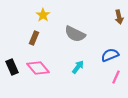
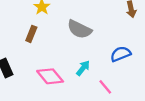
pink diamond: (38, 68) -> (50, 76), moved
pink line: (116, 77) -> (105, 87), moved, turned -64

